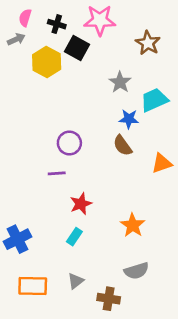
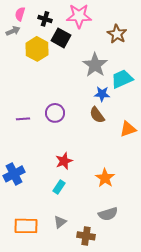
gray star: (120, 82) -> (95, 65), size x1.4
purple line: (57, 173) -> (23, 119), moved
blue cross: (17, 239) -> (14, 174), moved

